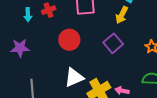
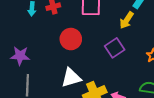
purple star: (20, 48) -> (20, 56), moved

